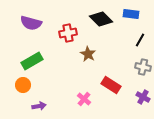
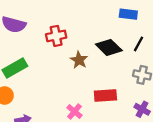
black diamond: (101, 19) -> (109, 47), moved
red rectangle: (111, 85) -> (105, 96), turned -36

